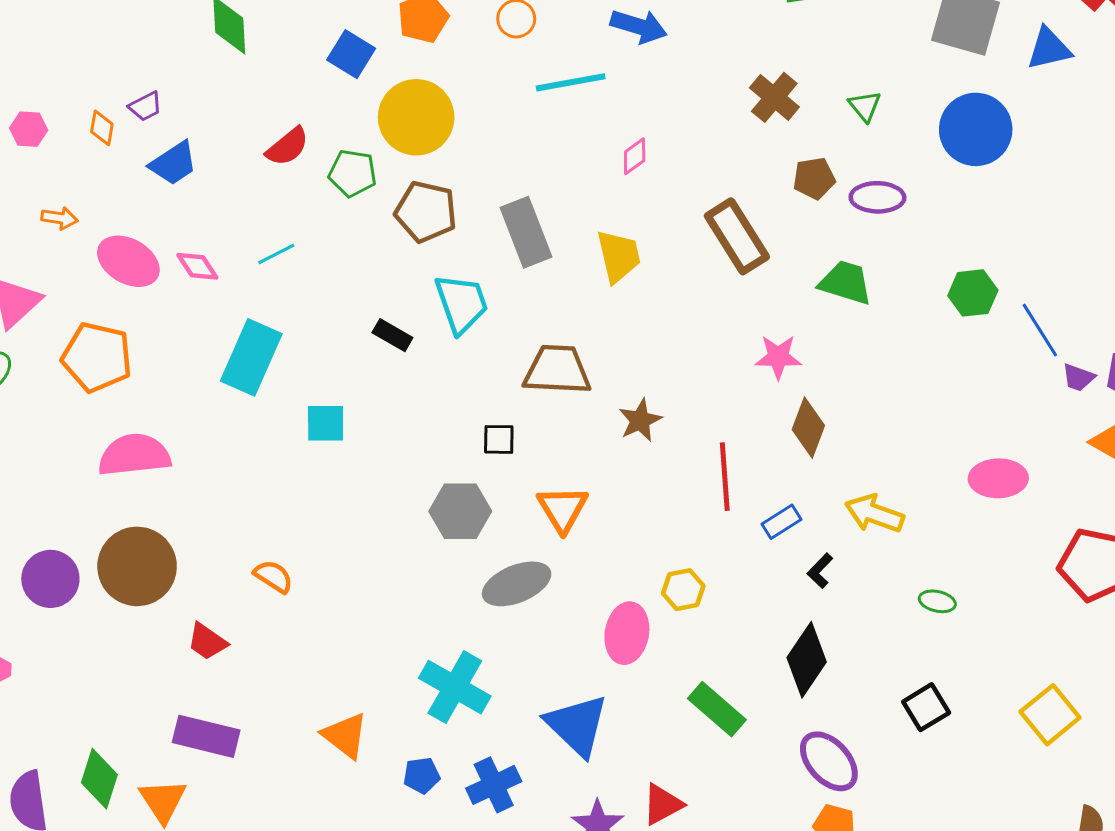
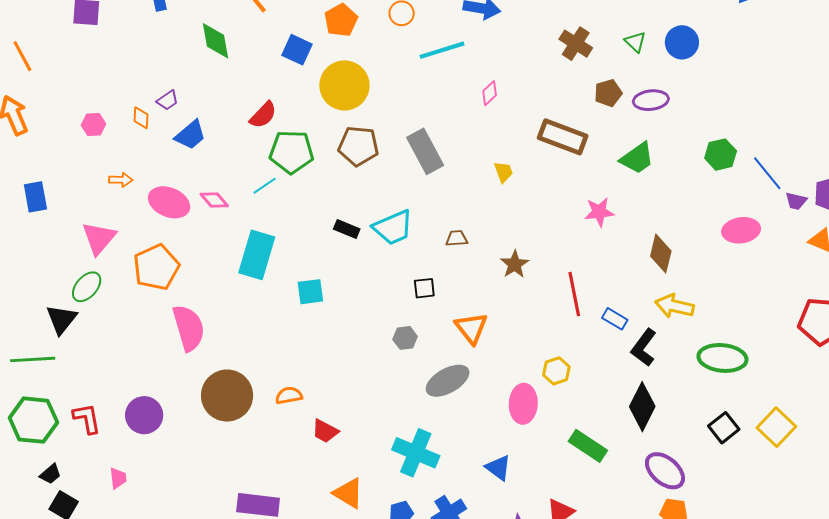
blue circle: (976, 129) -> (682, 42), moved, size x0.7
green pentagon: (353, 173) -> (292, 152), moved, size x1.4
brown rectangle: (737, 236) -> (563, 137), turned -30
yellow trapezoid: (619, 256) -> (504, 172), moved, size x0.6
green trapezoid: (846, 283) -> (637, 158), turned 135
cyan trapezoid: (461, 303) -> (393, 227), moved, turned 93
orange pentagon: (97, 357) -> (156, 267), turned -30
brown trapezoid: (557, 370) -> (457, 238), size x0.5
brown diamond: (808, 428) -> (661, 254), moved
pink semicircle: (134, 455) -> (189, 328), turned 87
pink ellipse: (998, 478) -> (741, 230), moved
gray hexagon: (460, 511) -> (405, 338), size x0.6
blue rectangle: (781, 522) -> (615, 319), turned 70
brown circle: (137, 566) -> (227, 396), moved
black L-shape: (820, 571) -> (644, 348), size x1.6
orange semicircle: (273, 576) -> (289, 396), turned -36
green ellipse: (937, 601) -> (722, 358), size x2.0
red trapezoid: (207, 642) -> (325, 431), moved
yellow square: (1050, 715) -> (776, 427), moved
blue triangle: (577, 725) -> (498, 468), size x0.6

